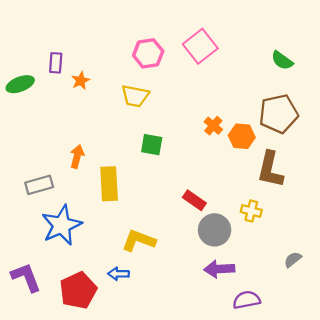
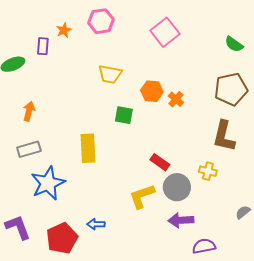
pink hexagon: (148, 53) -> (101, 21), moved
orange star: (81, 81) -> (64, 30), moved
orange hexagon: (242, 136) -> (152, 91), moved
orange arrow: (77, 156) -> (29, 111), moved
yellow L-shape: (139, 241) -> (142, 196), moved, turned -40

